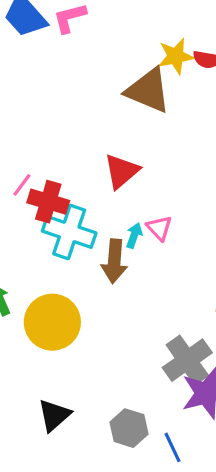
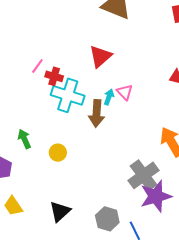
red cross: (48, 202) -> (54, 76), size x0.7
yellow circle: (52, 322) -> (58, 153), size x0.5

